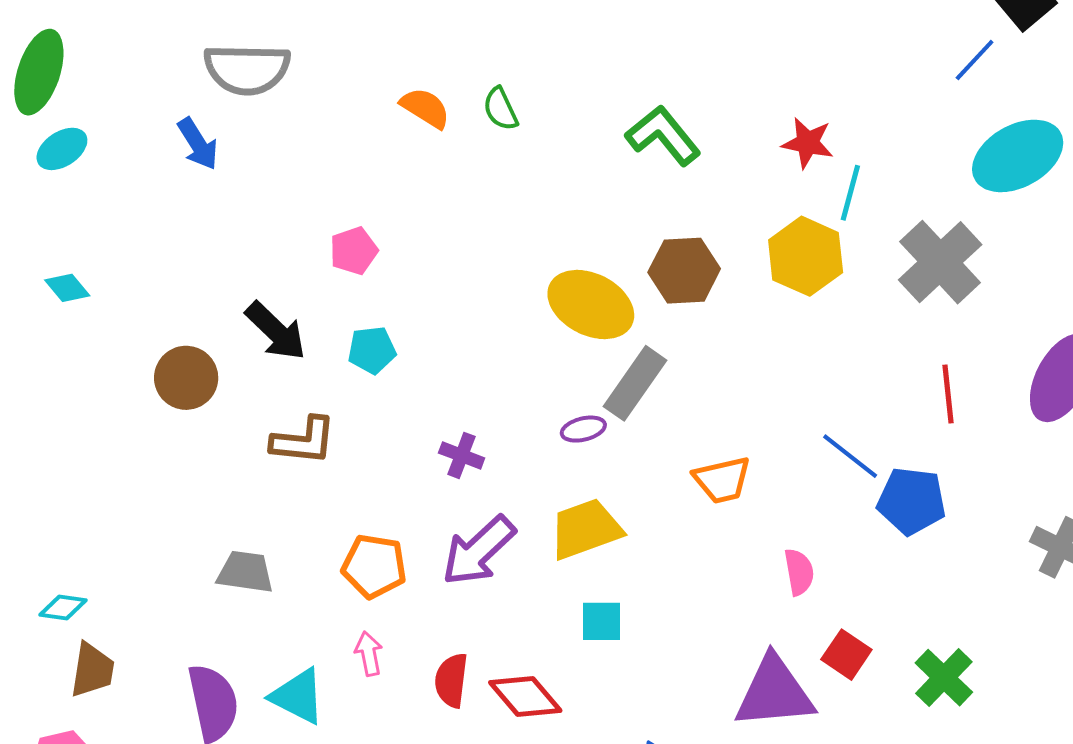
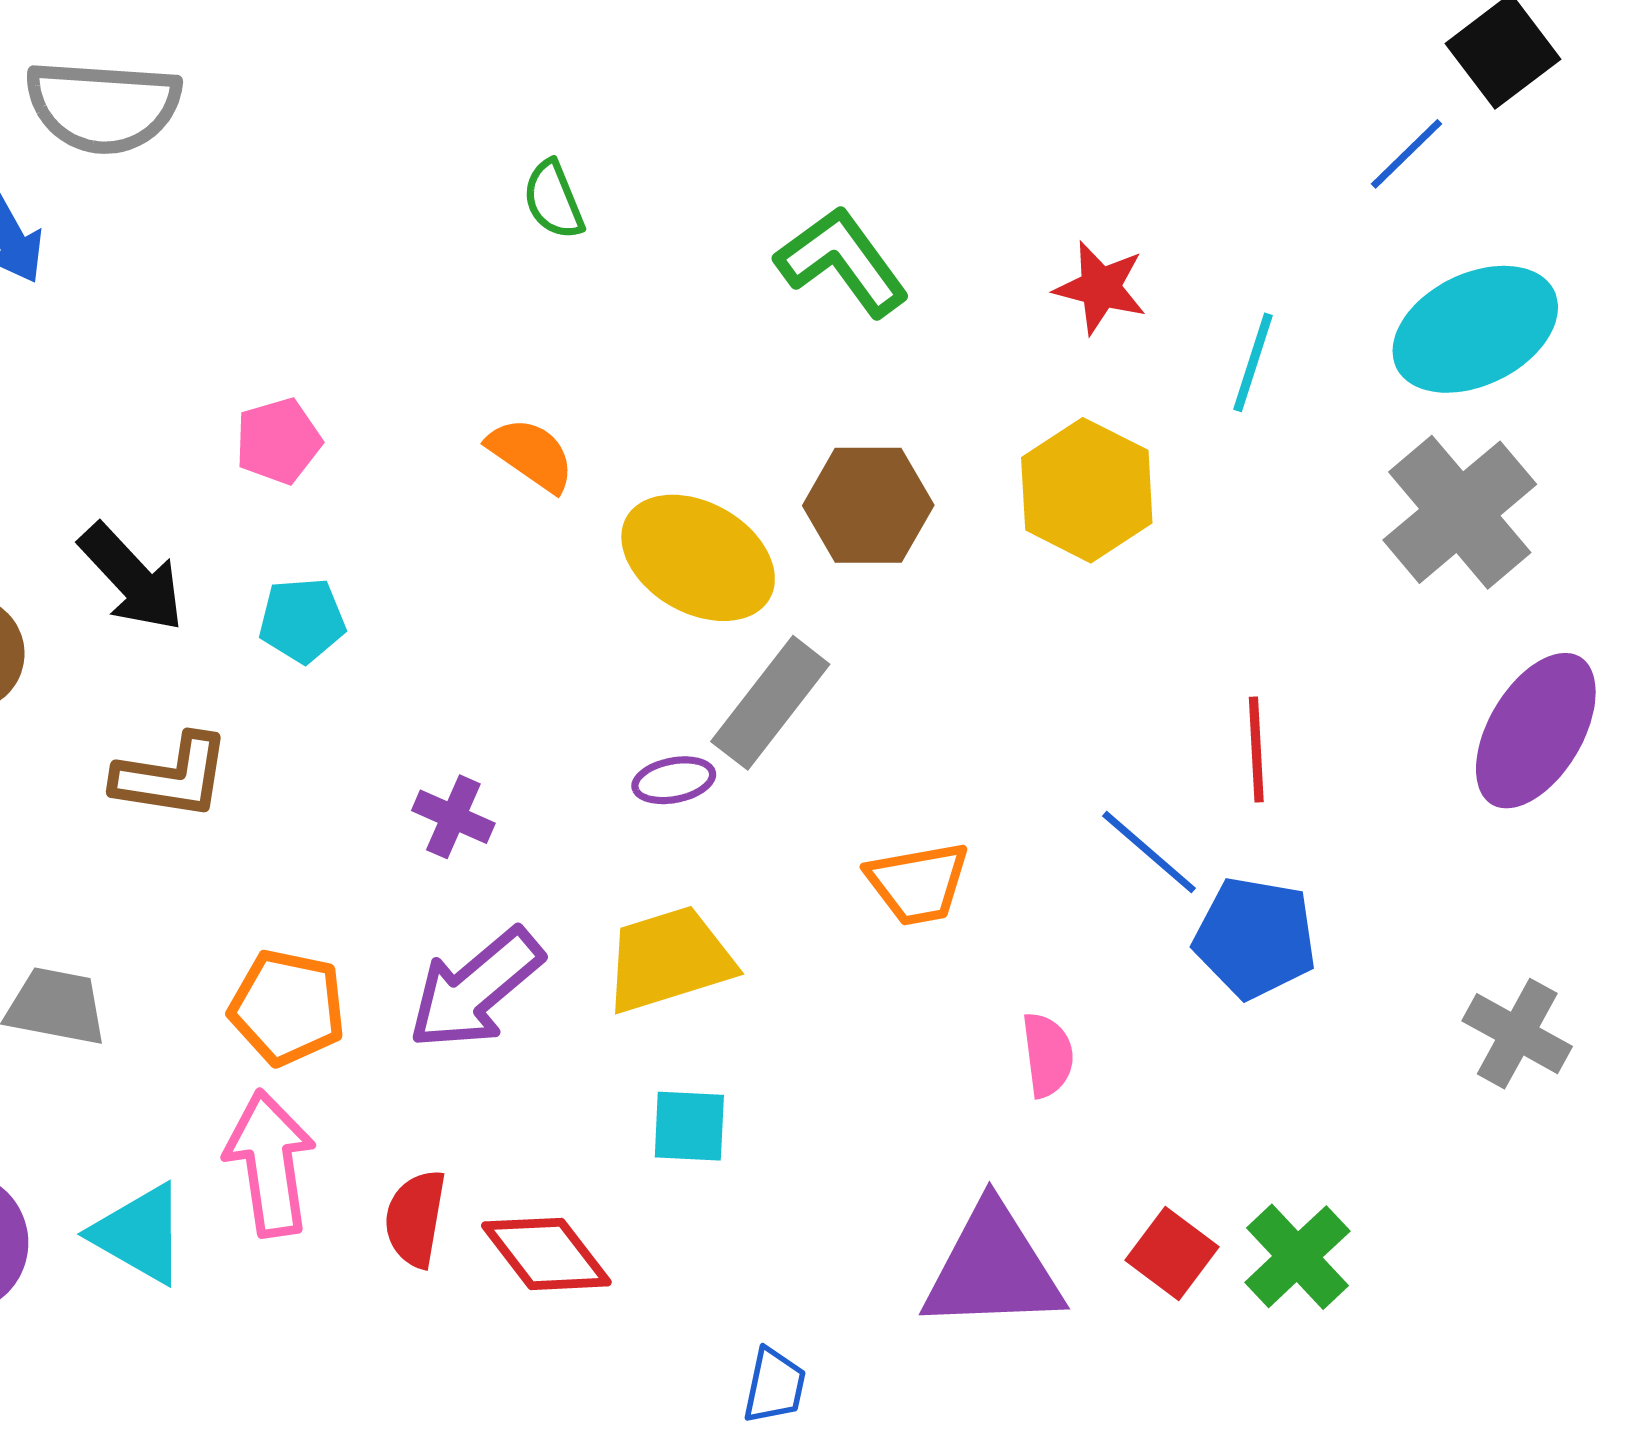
orange semicircle: (425, 108) -> (531, 454), moved
cyan line: (850, 193) -> (1253, 362), moved
gray cross: (940, 262) -> (1460, 512), moved
red line: (948, 394) -> (1256, 750), moved
pink arrow: (369, 654) -> (270, 1163), size x1.8
red square: (846, 655) -> (1172, 1254), moved

